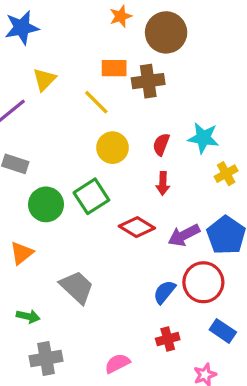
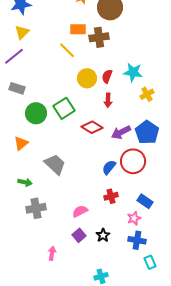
yellow triangle: (44, 79) -> (22, 32), moved
yellow circle: (113, 148) -> (87, 78), moved
blue rectangle: (223, 331) -> (145, 201), moved

